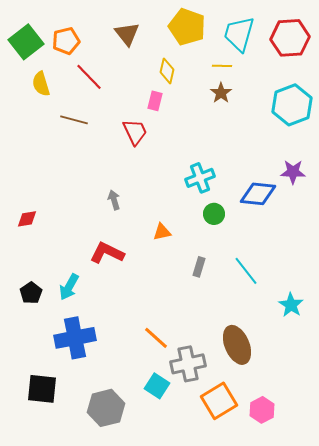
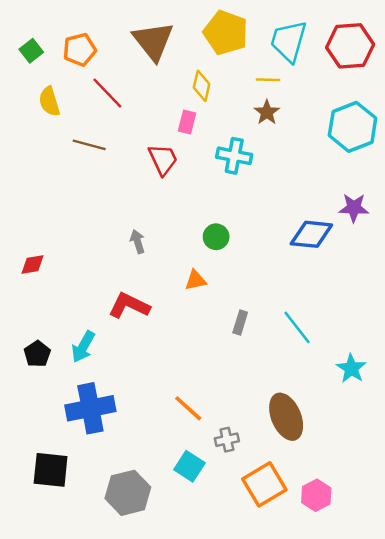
brown triangle: (127, 34) -> (153, 41), size x1.4
green square: (26, 42) -> (31, 51), size x0.6
cyan cross: (200, 178) -> (234, 156), moved, turned 32
green circle: (214, 214) -> (216, 237), moved
gray cross: (188, 364) -> (227, 440), size x0.6

